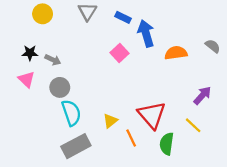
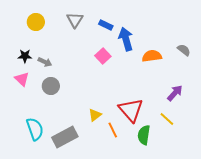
cyan semicircle: (71, 113) -> (35, 129), moved

